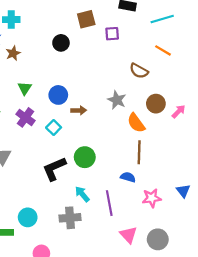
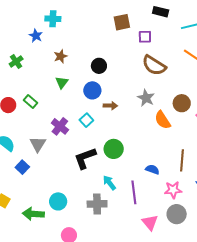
black circle: (61, 43) -> (99, 66), moved
brown star: (13, 53) -> (60, 56), moved
brown semicircle: (139, 71) -> (154, 65), moved, size x1.4
purple cross: (25, 117) -> (60, 126), moved
brown line: (139, 152) -> (182, 160), moved
gray circle: (158, 239) -> (177, 214), moved

